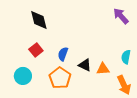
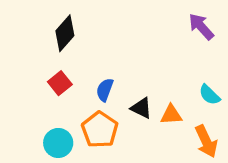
black diamond: (39, 20) -> (65, 33), turned 55
cyan semicircle: (126, 57) -> (209, 95), turned -56
cyan circle: (23, 76) -> (58, 143), moved

